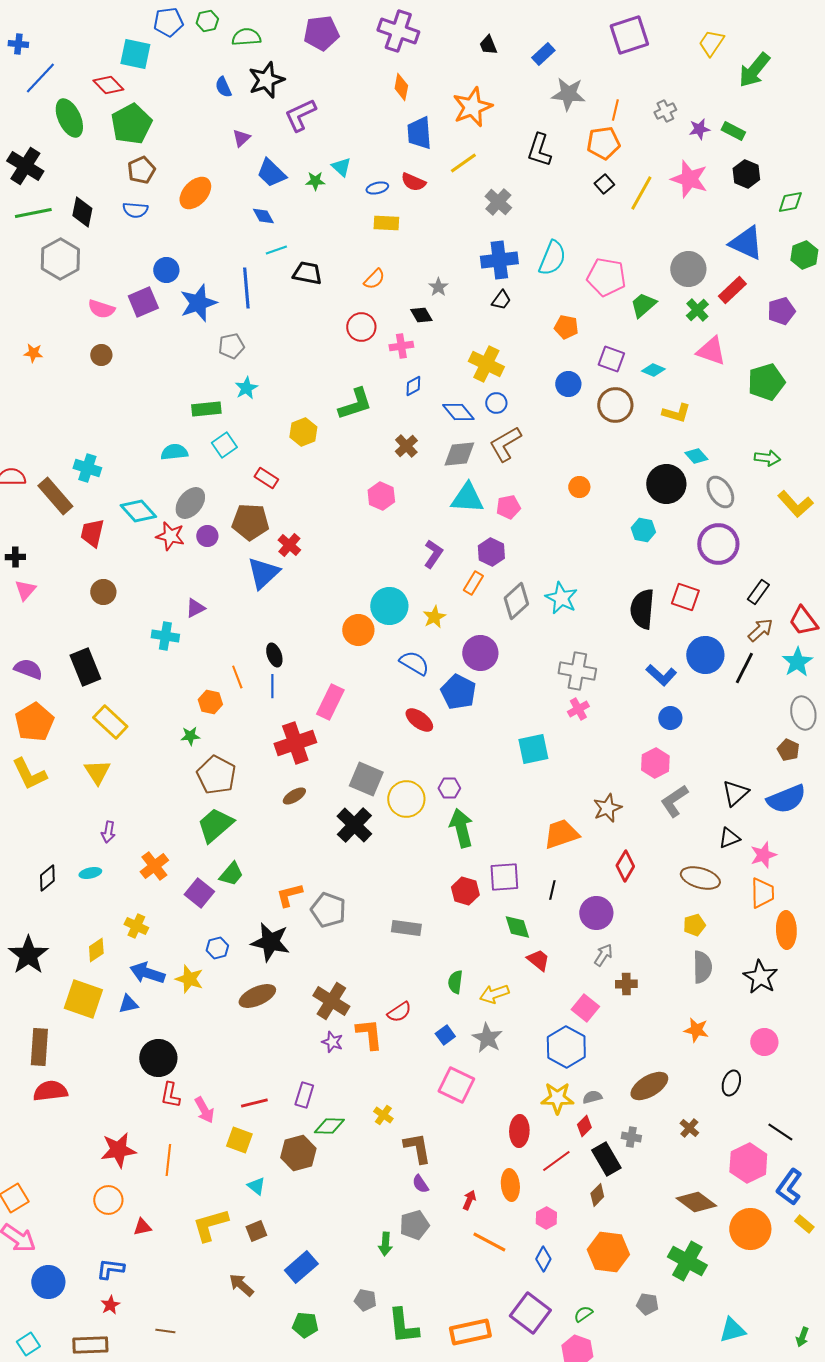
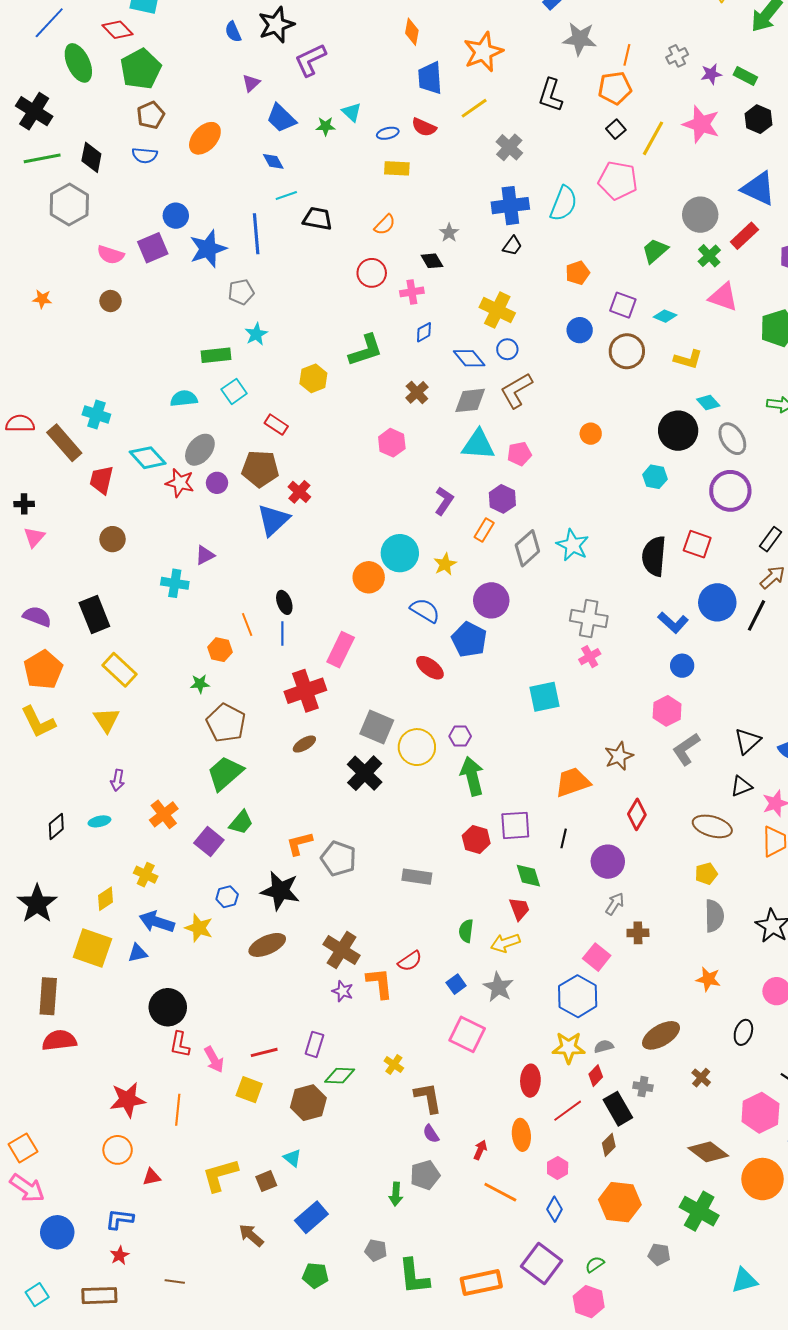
pink pentagon: (606, 277) -> (618, 180), moved
orange pentagon: (566, 327) -> (578, 273), turned -30
red trapezoid: (538, 960) -> (519, 909), moved, turned 30
cyan triangle: (256, 1186) -> (292, 1158), moved

